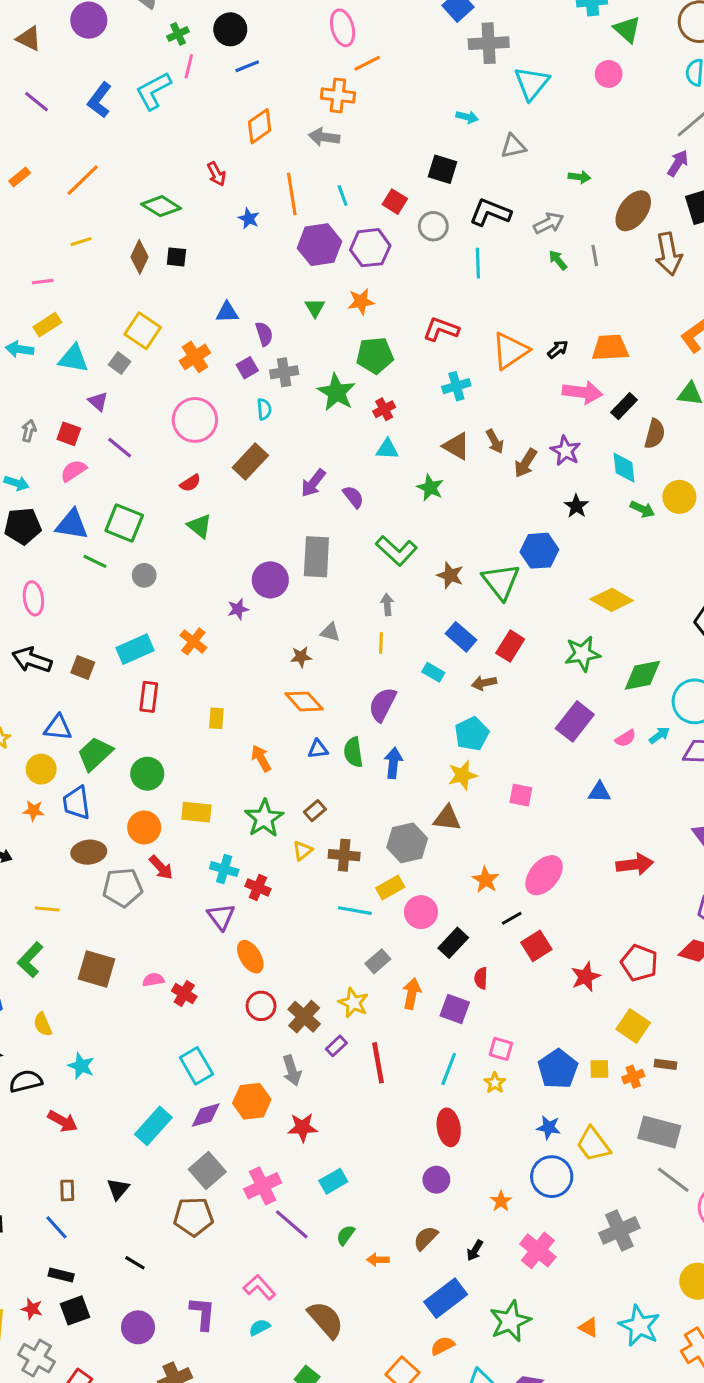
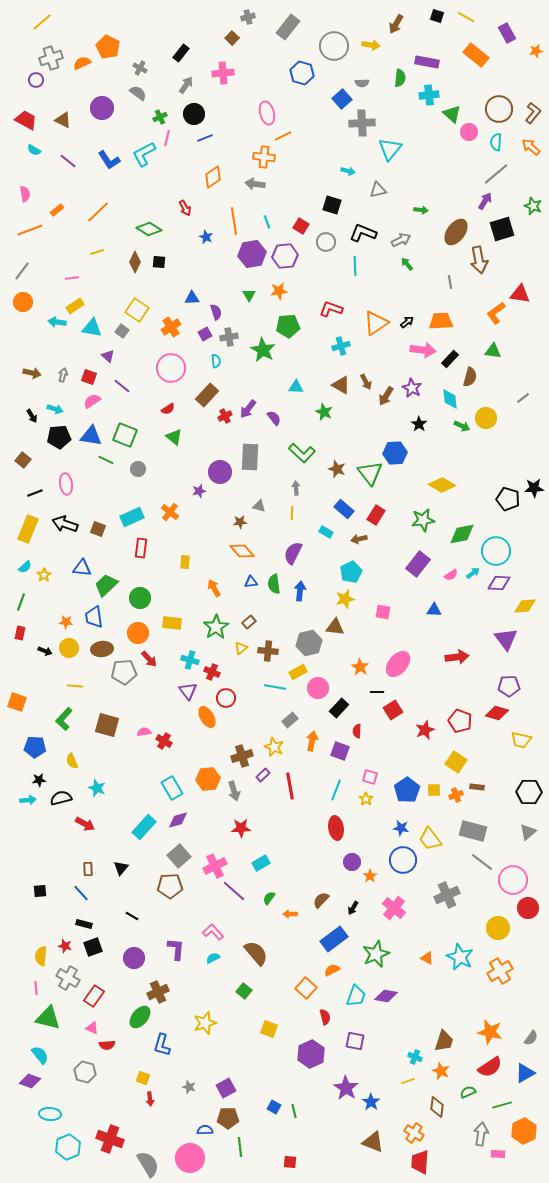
pink circle: (609, 74) -> (469, 132), moved
blue L-shape: (100, 100) -> (109, 160), turned -70
gray line: (595, 255) -> (450, 282), moved
red cross: (384, 409) -> (225, 416), moved
yellow circle: (41, 769) -> (69, 648), moved
black line: (512, 918) -> (377, 692), turned 32
red circle: (261, 1006) -> (226, 698), moved
brown cross: (304, 1017) -> (242, 756), turned 30
orange hexagon: (252, 1101) -> (208, 779), moved
purple circle: (436, 1180) -> (352, 862), moved

